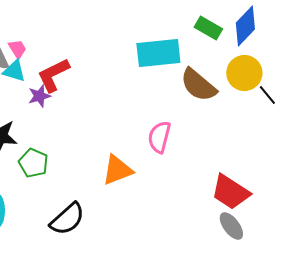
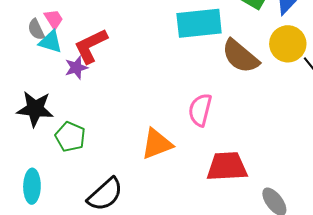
red trapezoid: (230, 192) -> (227, 167), moved, turned 144

